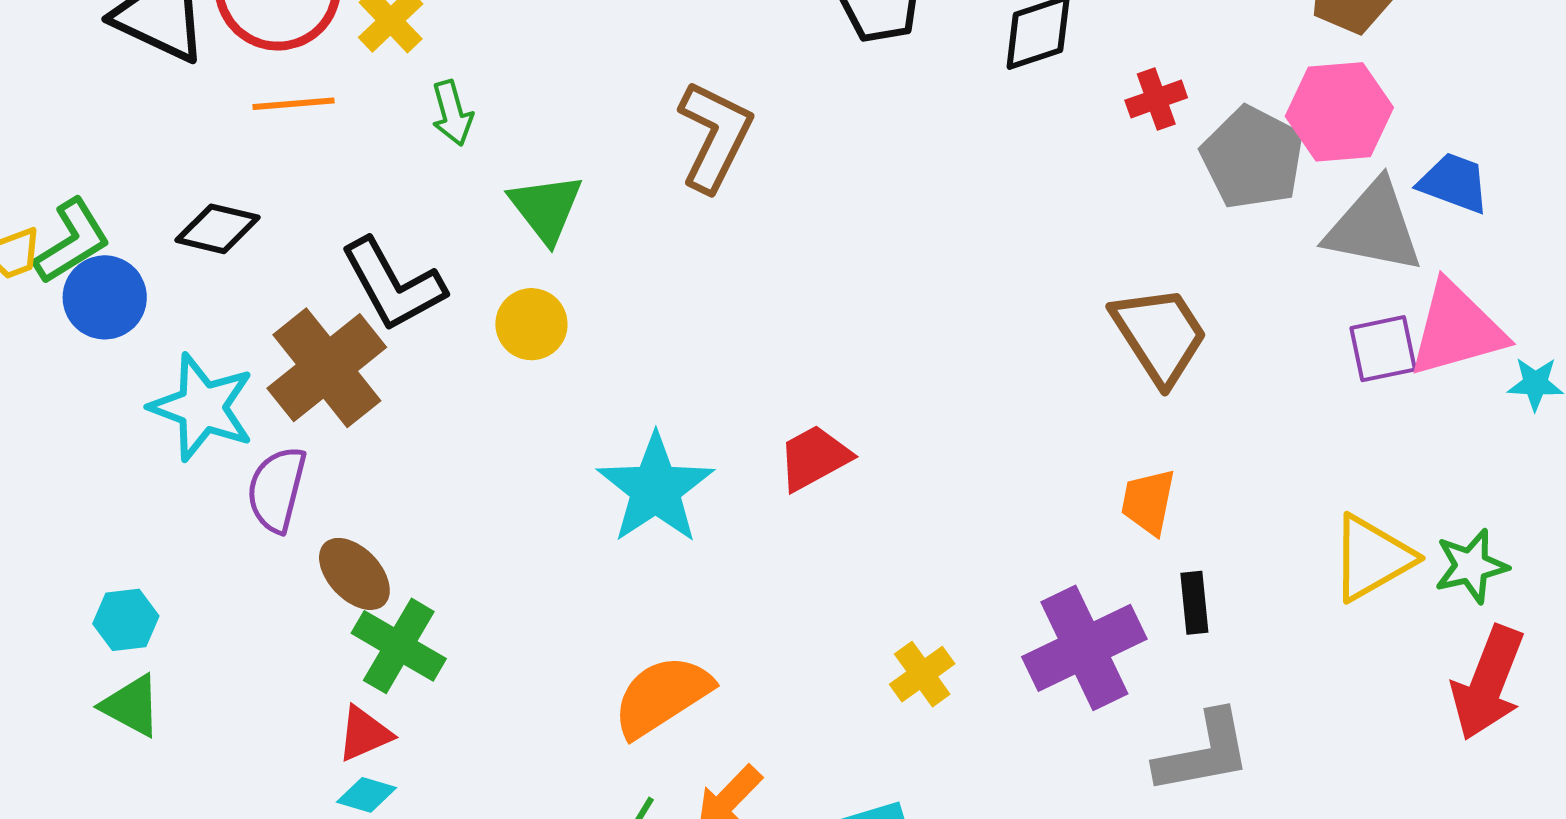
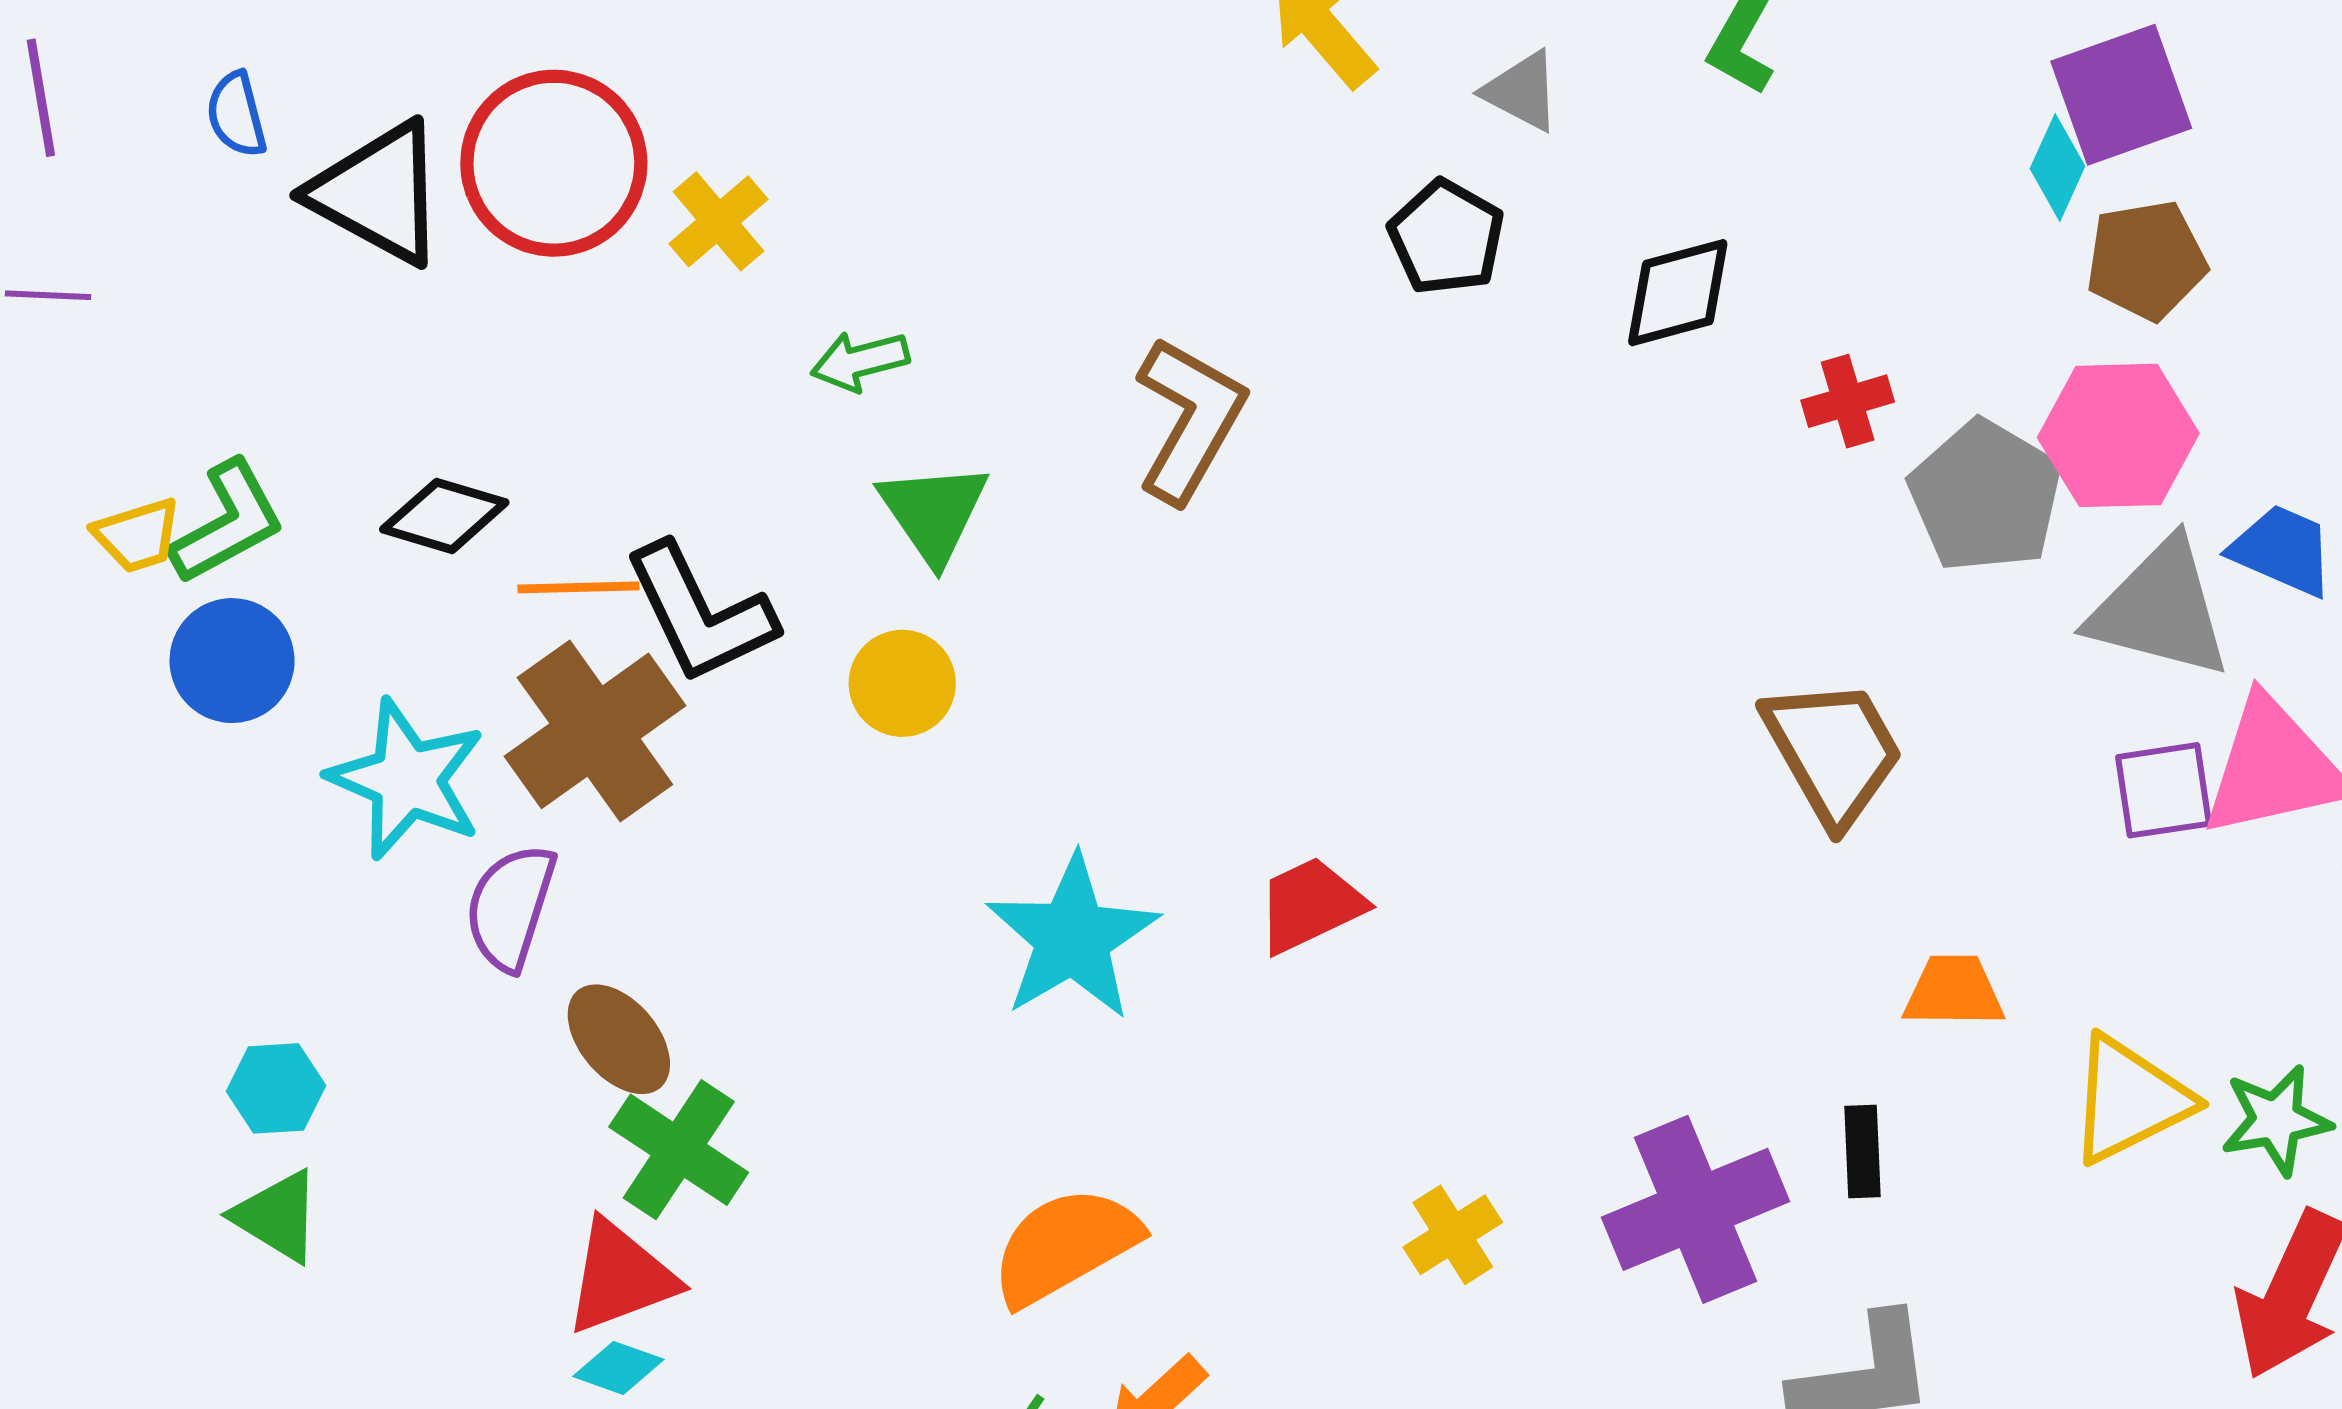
orange line: (293, 104) -> (578, 587), moved
green arrow: (452, 113) -> (860, 361), moved, turned 88
blue circle: (105, 297) -> (232, 661), moved
orange trapezoid: (1148, 502) -> (1954, 991), moved, turned 76
red triangle: (364, 734) -> (620, 1277), size x1.4

